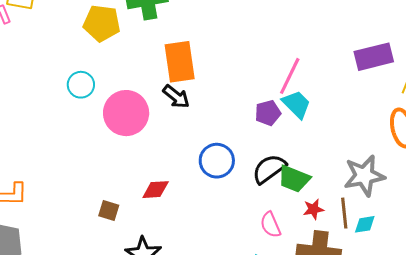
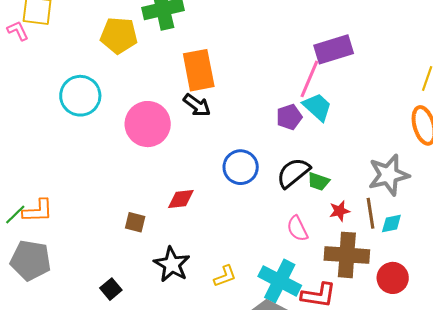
purple rectangle: (374, 57) -> (334, 49), moved
cyan circle: (81, 85) -> (80, 96), moved, size x1.5
green trapezoid: (294, 179) -> (319, 182), size x0.7

